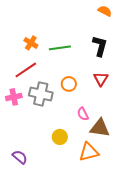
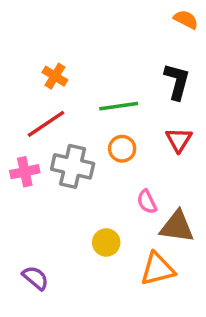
green line: (60, 48) -> (119, 106), moved

